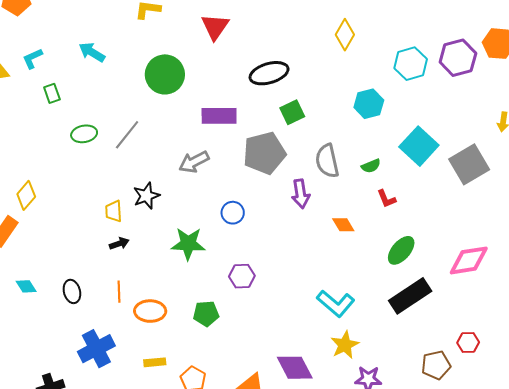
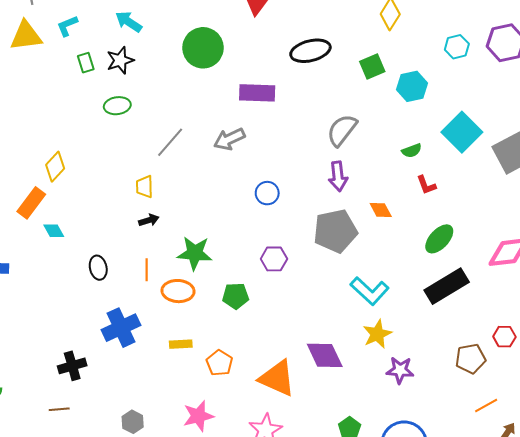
cyan hexagon: (411, 64) -> (457, 47), size x0.7
green square: (292, 112) -> (372, 66), moved
gray line: (127, 135) -> (170, 142), moved
gray pentagon: (264, 153) -> (335, 231), moved
gray semicircle: (327, 161) -> (342, 130), moved, turned 48
black star: (146, 196) -> (120, 60), moved
green star: (188, 244) -> (195, 253), moved
cyan diamond: (26, 286) -> (54, 231), moved

